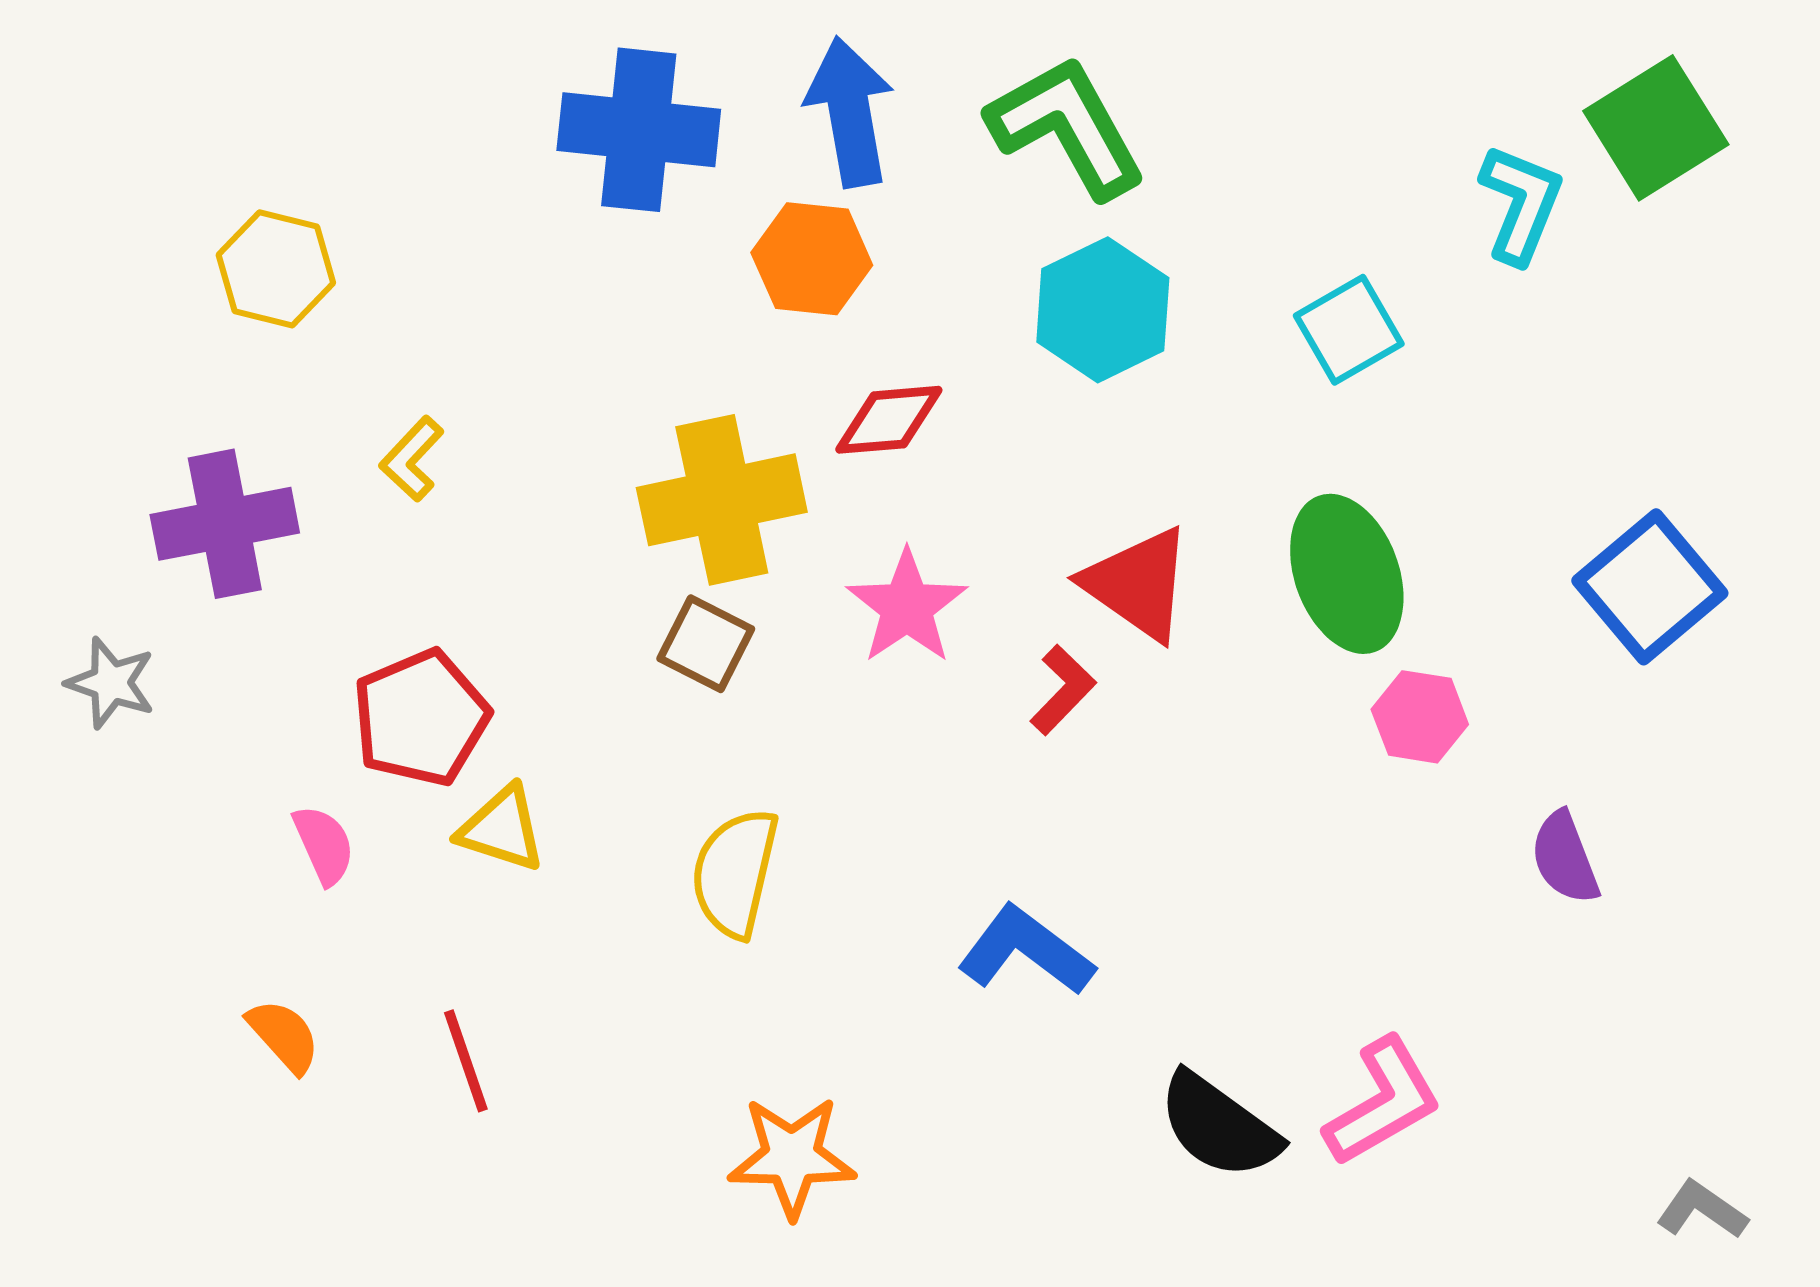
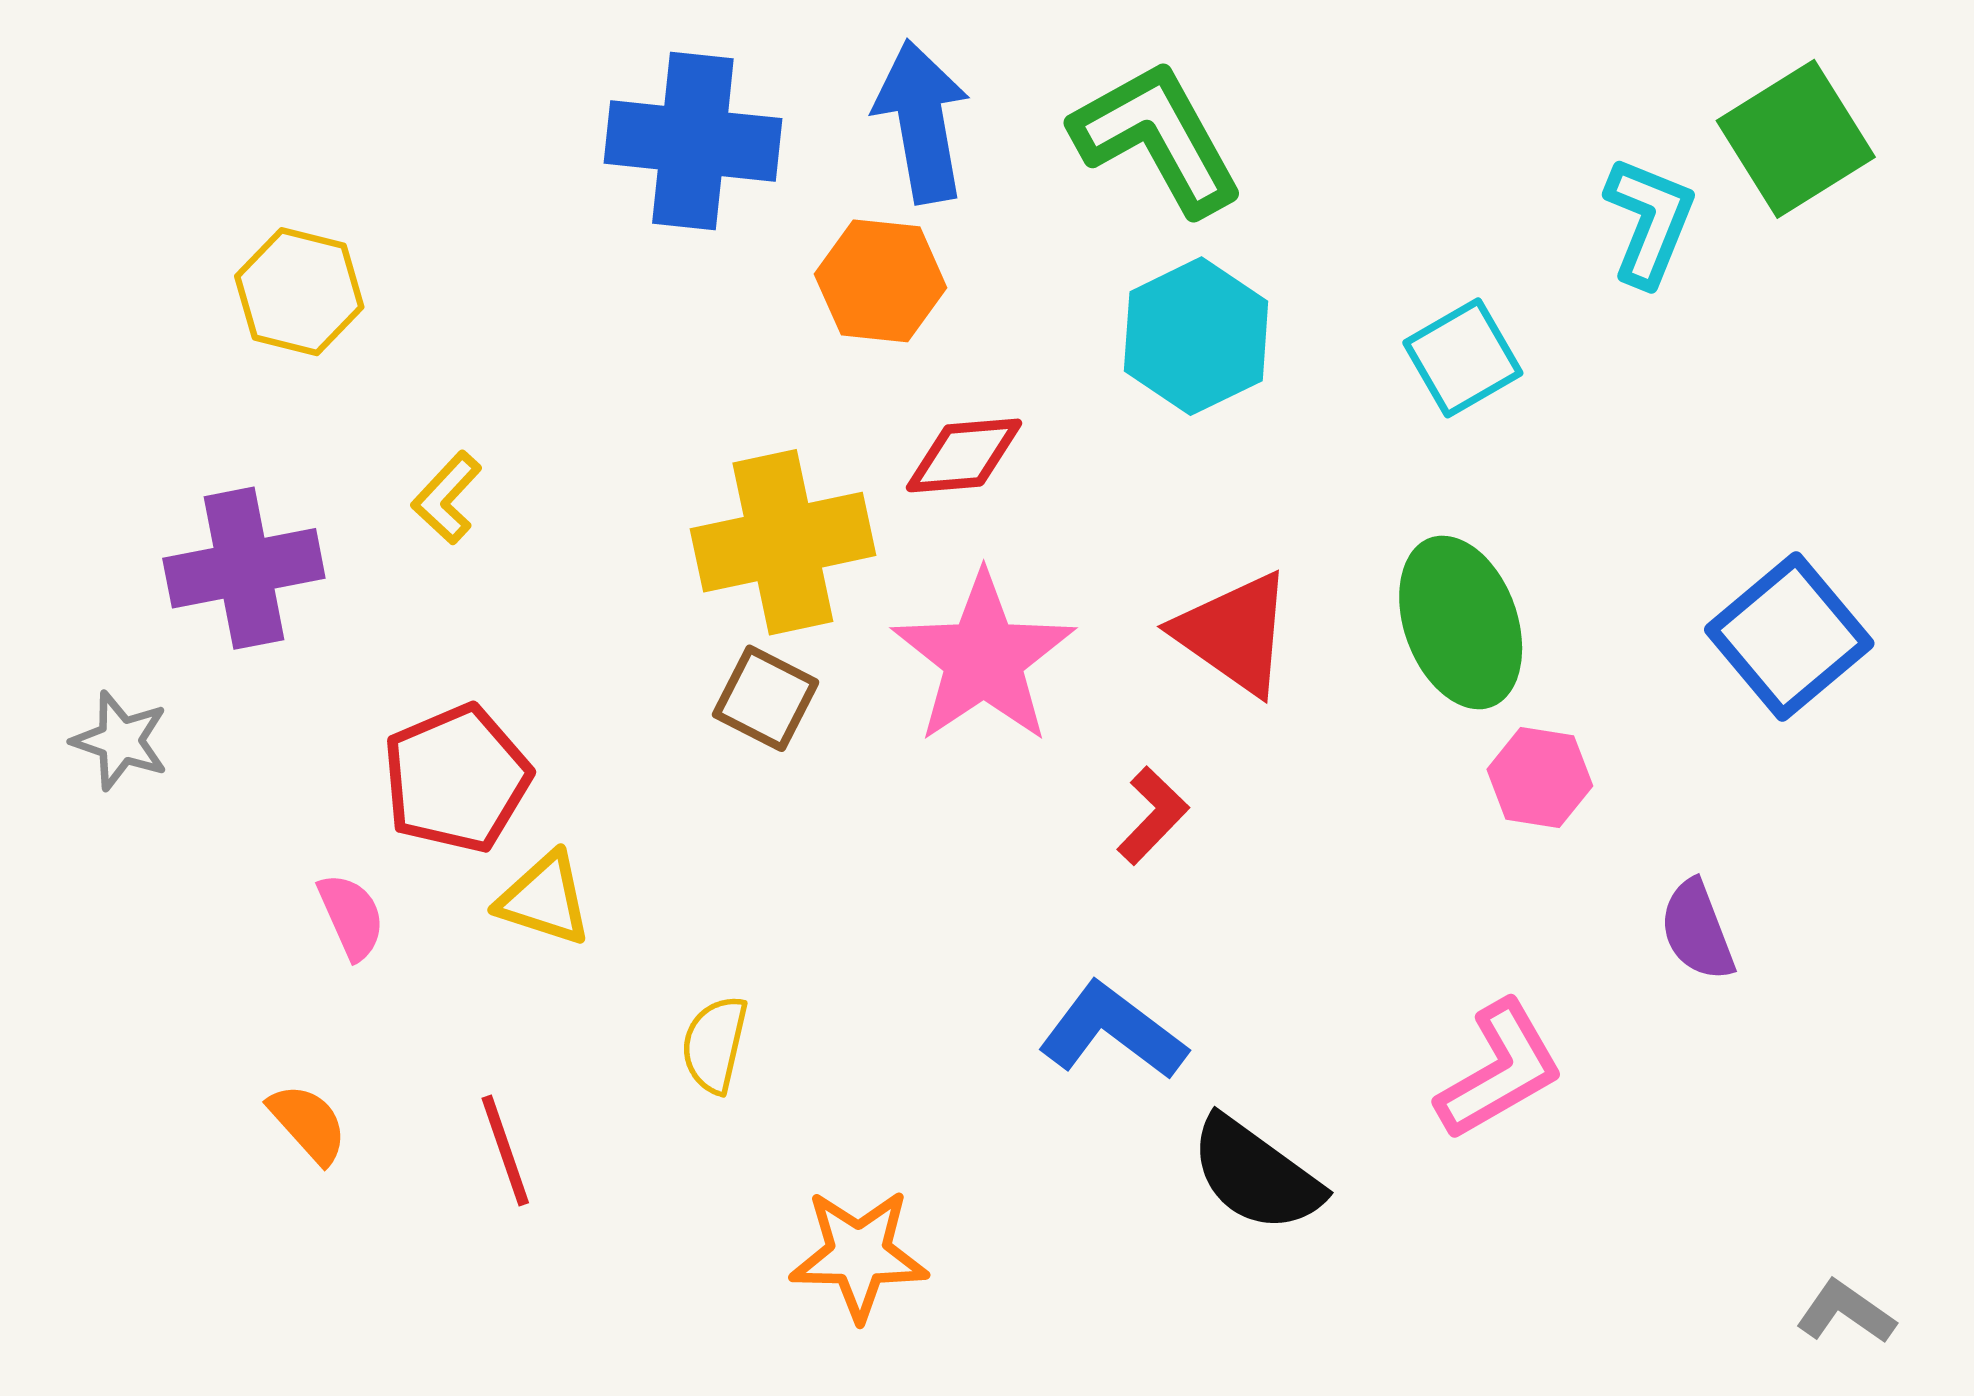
pink star: (907, 607) -> (984, 658), size x1.4
red L-shape: (1063, 690) -> (1153, 815), moved
yellow semicircle: (735, 873) -> (715, 1044), moved, size x0.7
pink L-shape: (1383, 1102) -> (1500, 1070), moved
black semicircle: (1219, 1126) -> (1256, 1174), moved

